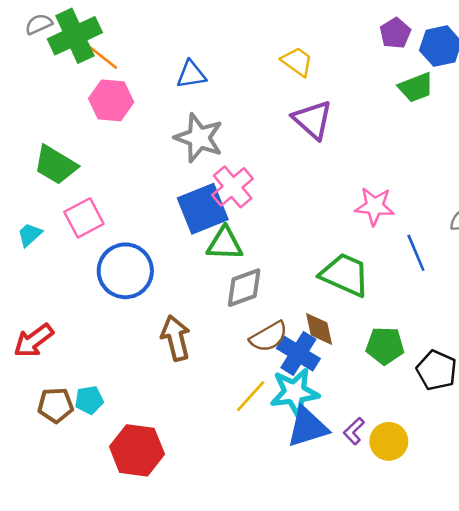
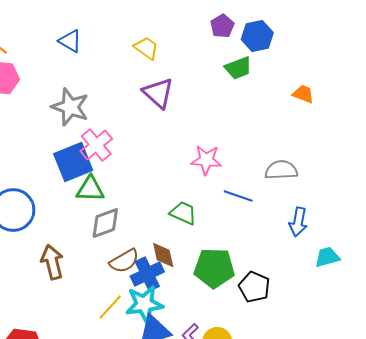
blue triangle: (191, 74) -> (70, 41), moved, turned 40
blue line: (416, 253) -> (238, 196), turned -48
green trapezoid: (345, 275) -> (183, 213), size x0.7
green pentagon: (385, 346) -> (214, 268), size x1.4
blue cross: (298, 354) -> (147, 274), turned 32

